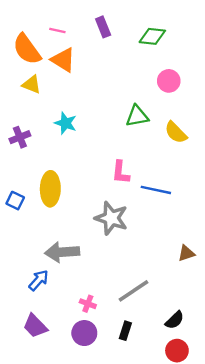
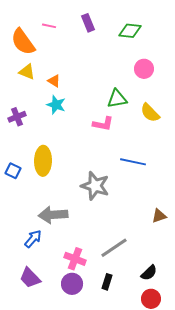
orange triangle: (63, 60) -> (54, 81), moved, size x0.6
pink L-shape: (121, 172) -> (103, 124), moved, turned -85
pink cross: (88, 304) -> (75, 259), size x1.5

